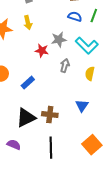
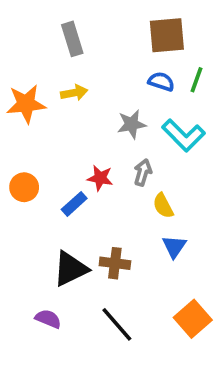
yellow arrow: (28, 23) -> (74, 93), turned -88
red star: (42, 51) -> (100, 178), moved
yellow semicircle: (90, 74) -> (163, 206), moved, turned -40
black line: (51, 148) -> (117, 324), turned -40

